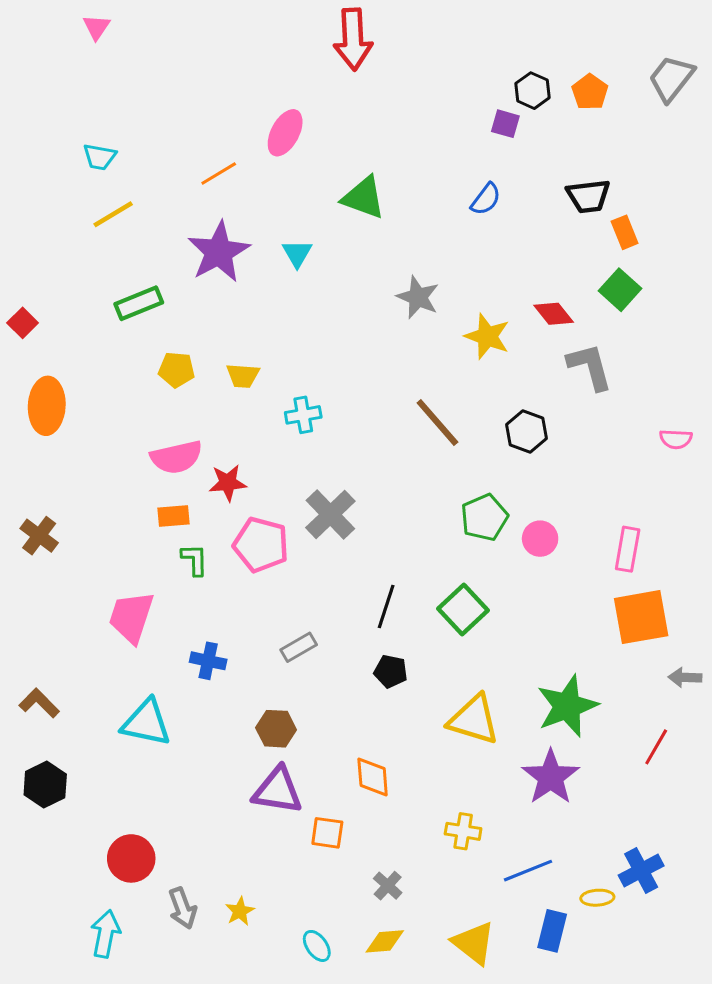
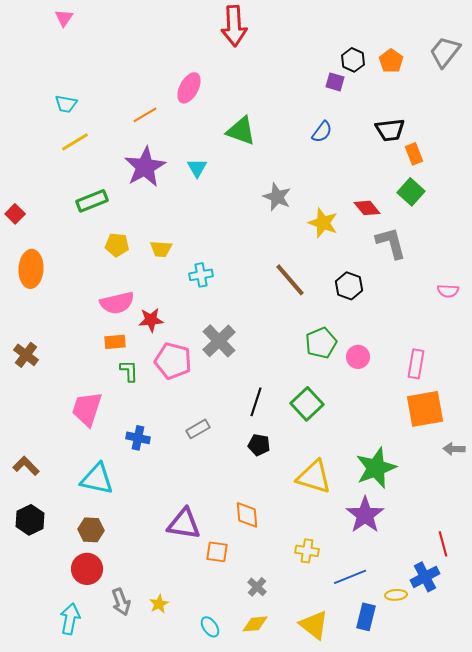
brown hexagon: (276, 729) -> (91, 530), moved
red line: (656, 747) -> (443, 544), moved, turned -45

